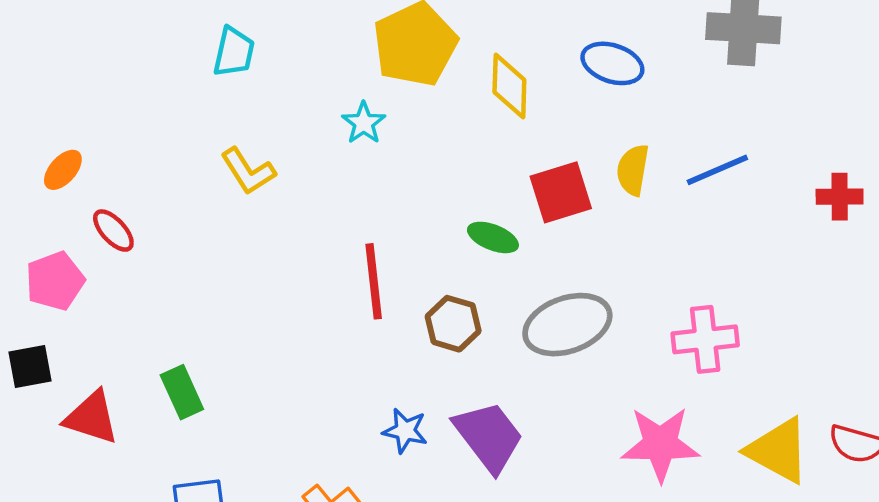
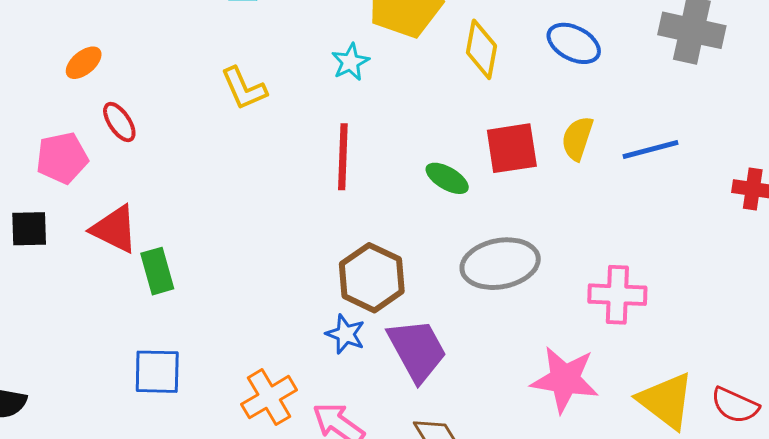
red line: (374, 281) -> (343, 157), moved
brown hexagon: (453, 324) -> (372, 278), moved, size x1.4
red triangle: (92, 418) -> (115, 229), moved

